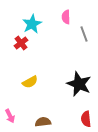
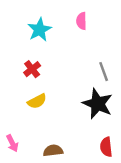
gray line: (84, 34) -> (104, 72), moved
red cross: (21, 43) -> (32, 69), moved

